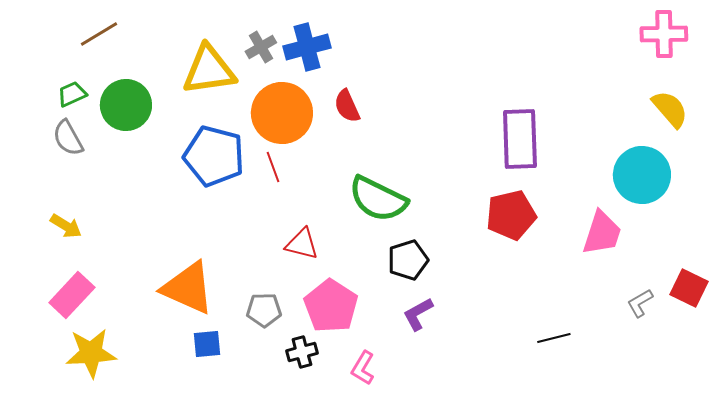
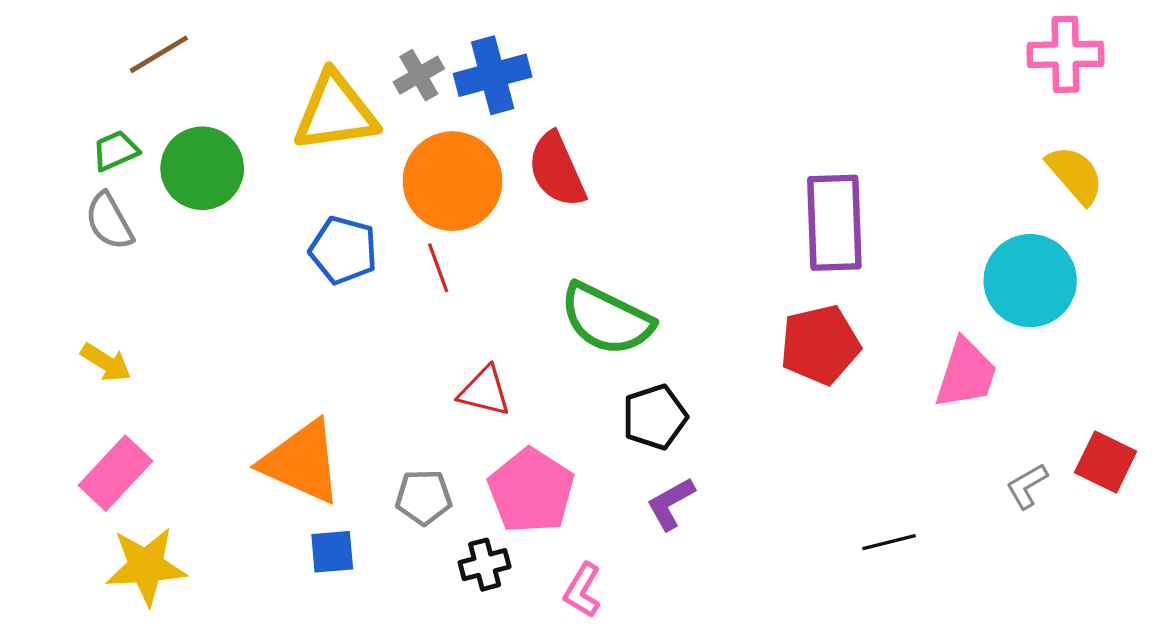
red semicircle: (347, 106) -> (557, 170), size x1.4
blue pentagon: (214, 156) -> (343, 250), size x0.7

